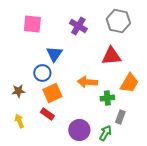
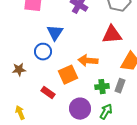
orange square: (52, 93) -> (68, 75), moved
green cross: (107, 98) -> (102, 87), moved
gray rectangle: (120, 117) -> (120, 86), moved
yellow arrow: (19, 121) -> (20, 113), moved

